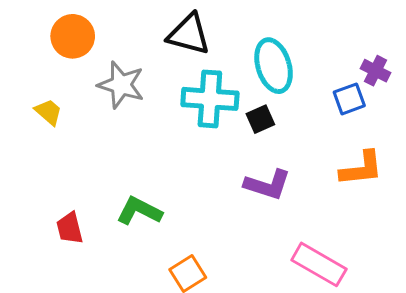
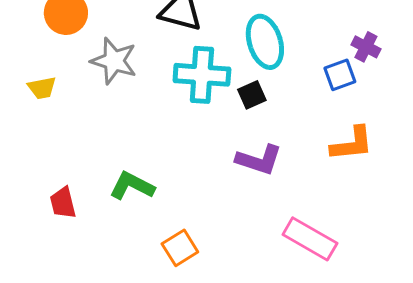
yellow trapezoid: (48, 112) -> (42, 88), turned 128

